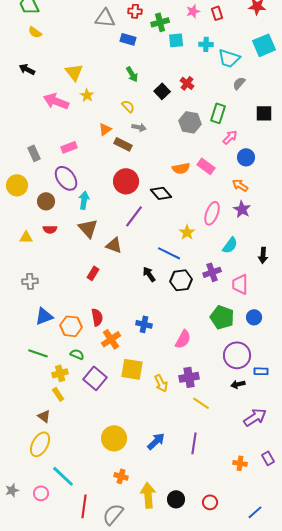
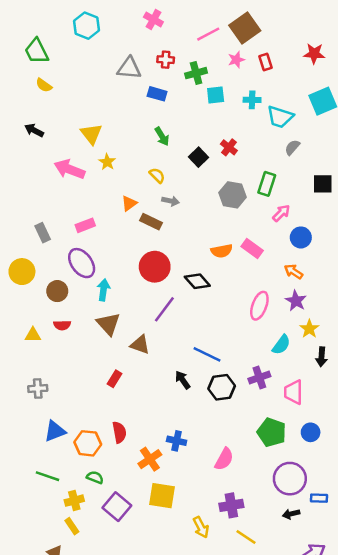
yellow star: (187, 232) -> (309, 329), moved
orange cross: (111, 339) -> (150, 459), moved
yellow arrow: (161, 383) -> (201, 527), moved

